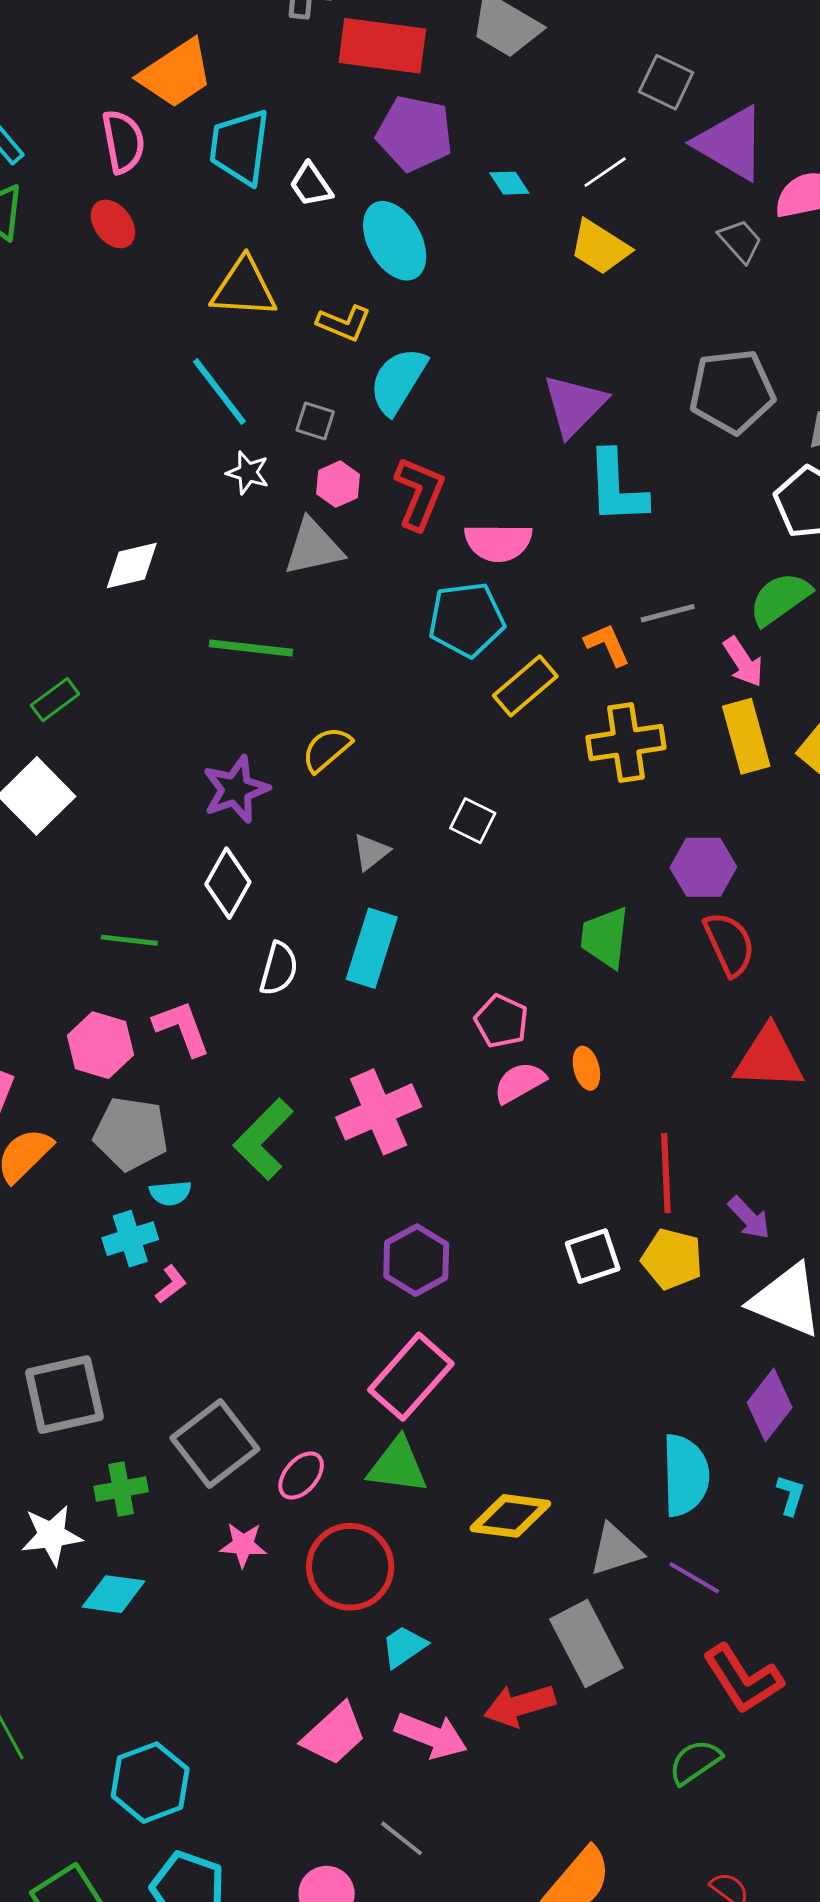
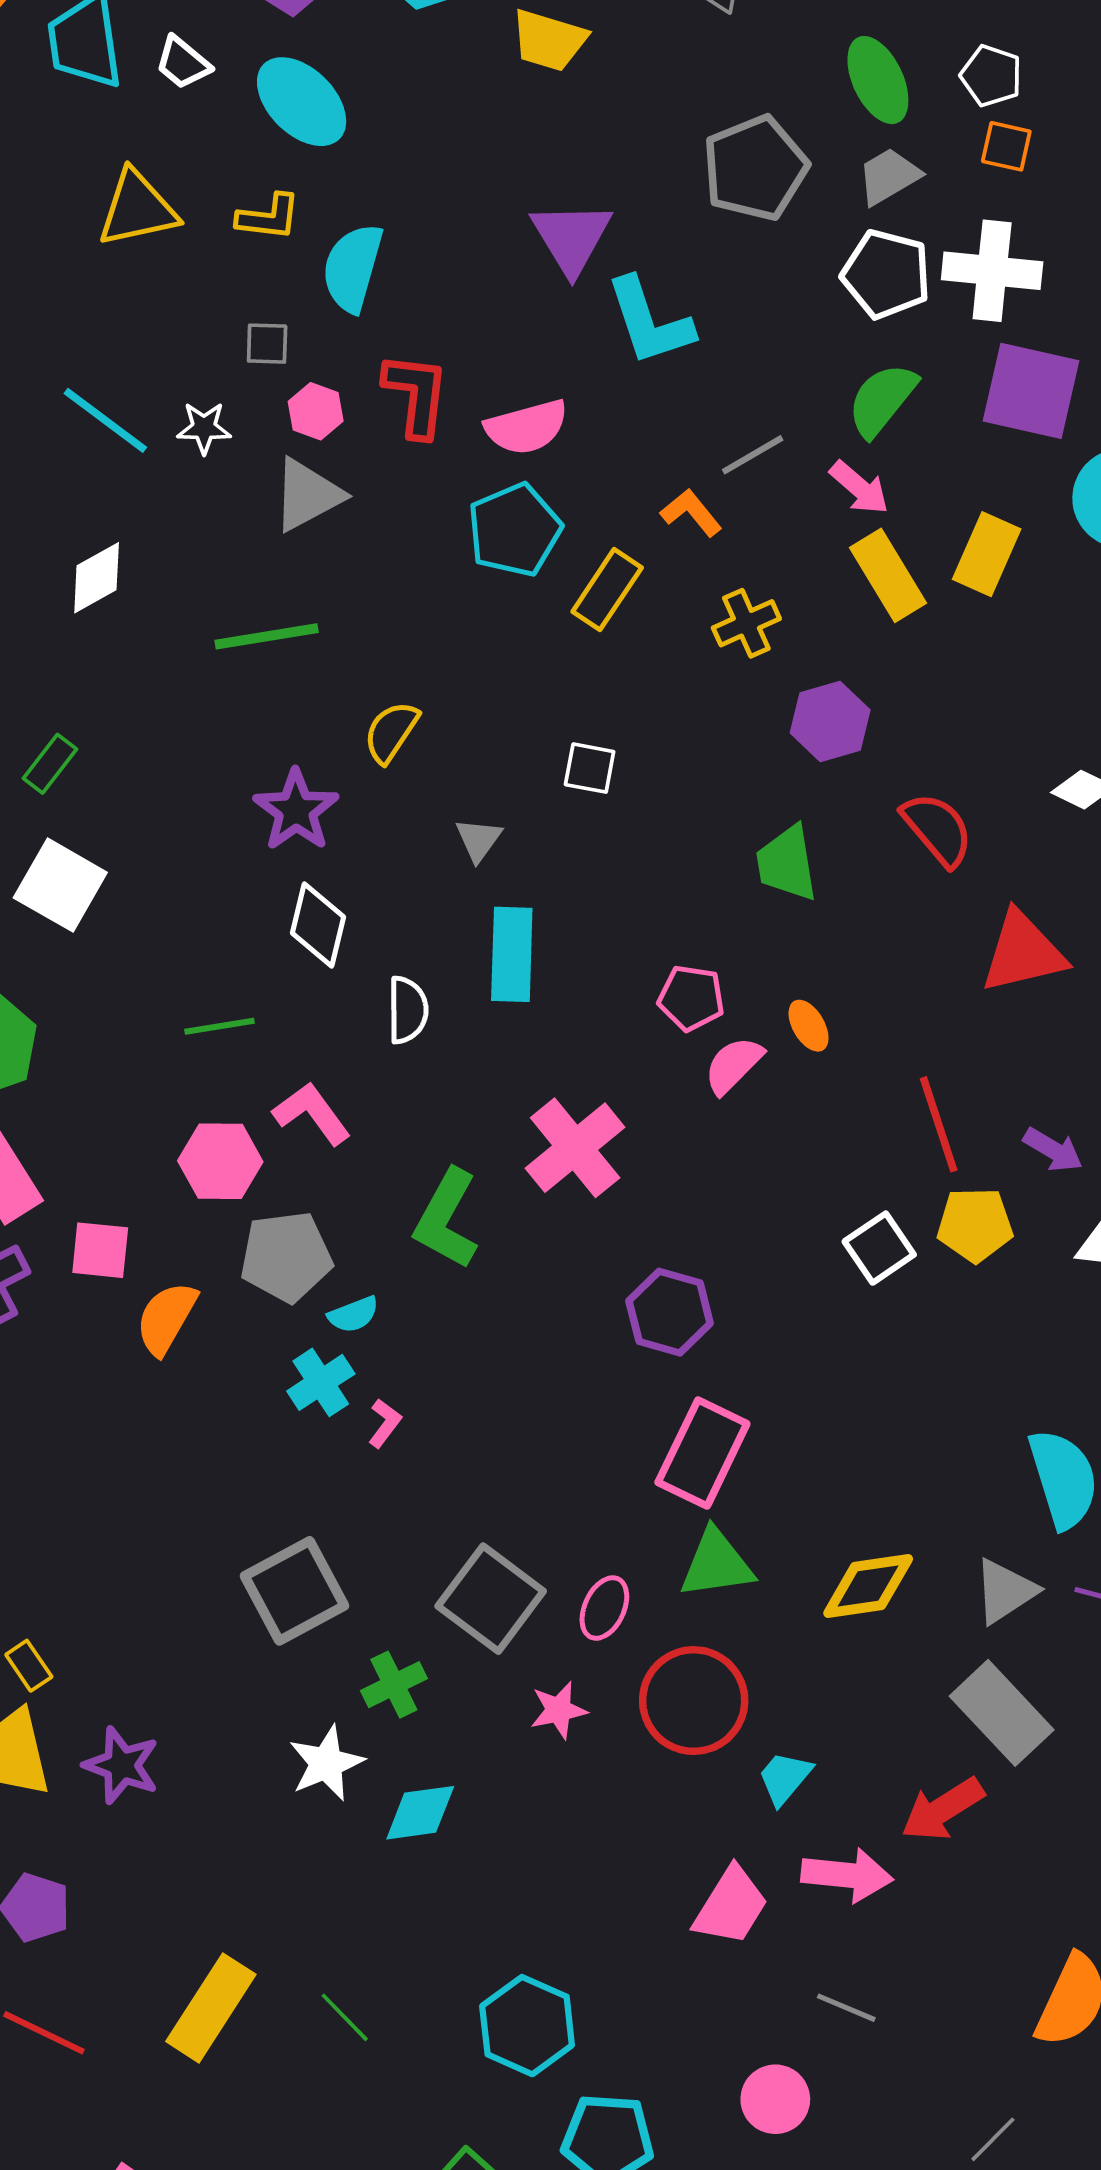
cyan line: (219, 392) -> (105, 420), moved
yellow cross: (626, 742) -> (746, 623), size x0.7
purple hexagon: (703, 867) -> (830, 721), moved

